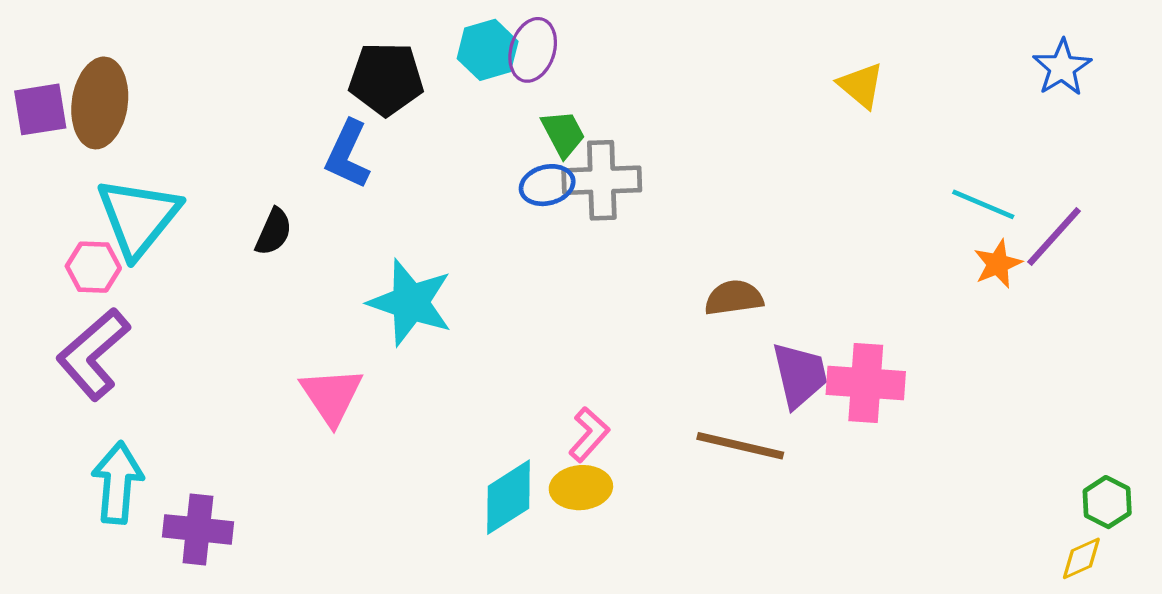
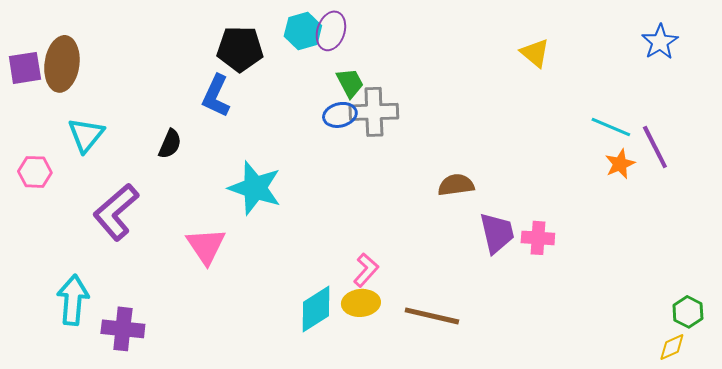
cyan triangle: (138, 217) -> (86, 135), size x0.7
purple line: (1054, 237) -> (655, 147), turned -69
pink hexagon: (93, 267) -> (35, 172), moved
purple L-shape: (93, 354) -> (116, 212), moved
pink cross: (866, 383) -> (538, 238), size x0.7
brown line: (740, 446) -> (432, 316), moved

